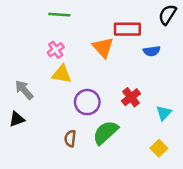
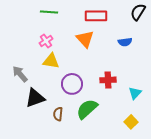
red rectangle: (127, 29) -> (96, 16), moved
red cross: (131, 97) -> (108, 80), turned 35
black triangle: (17, 119) -> (35, 98), moved, size x1.5

